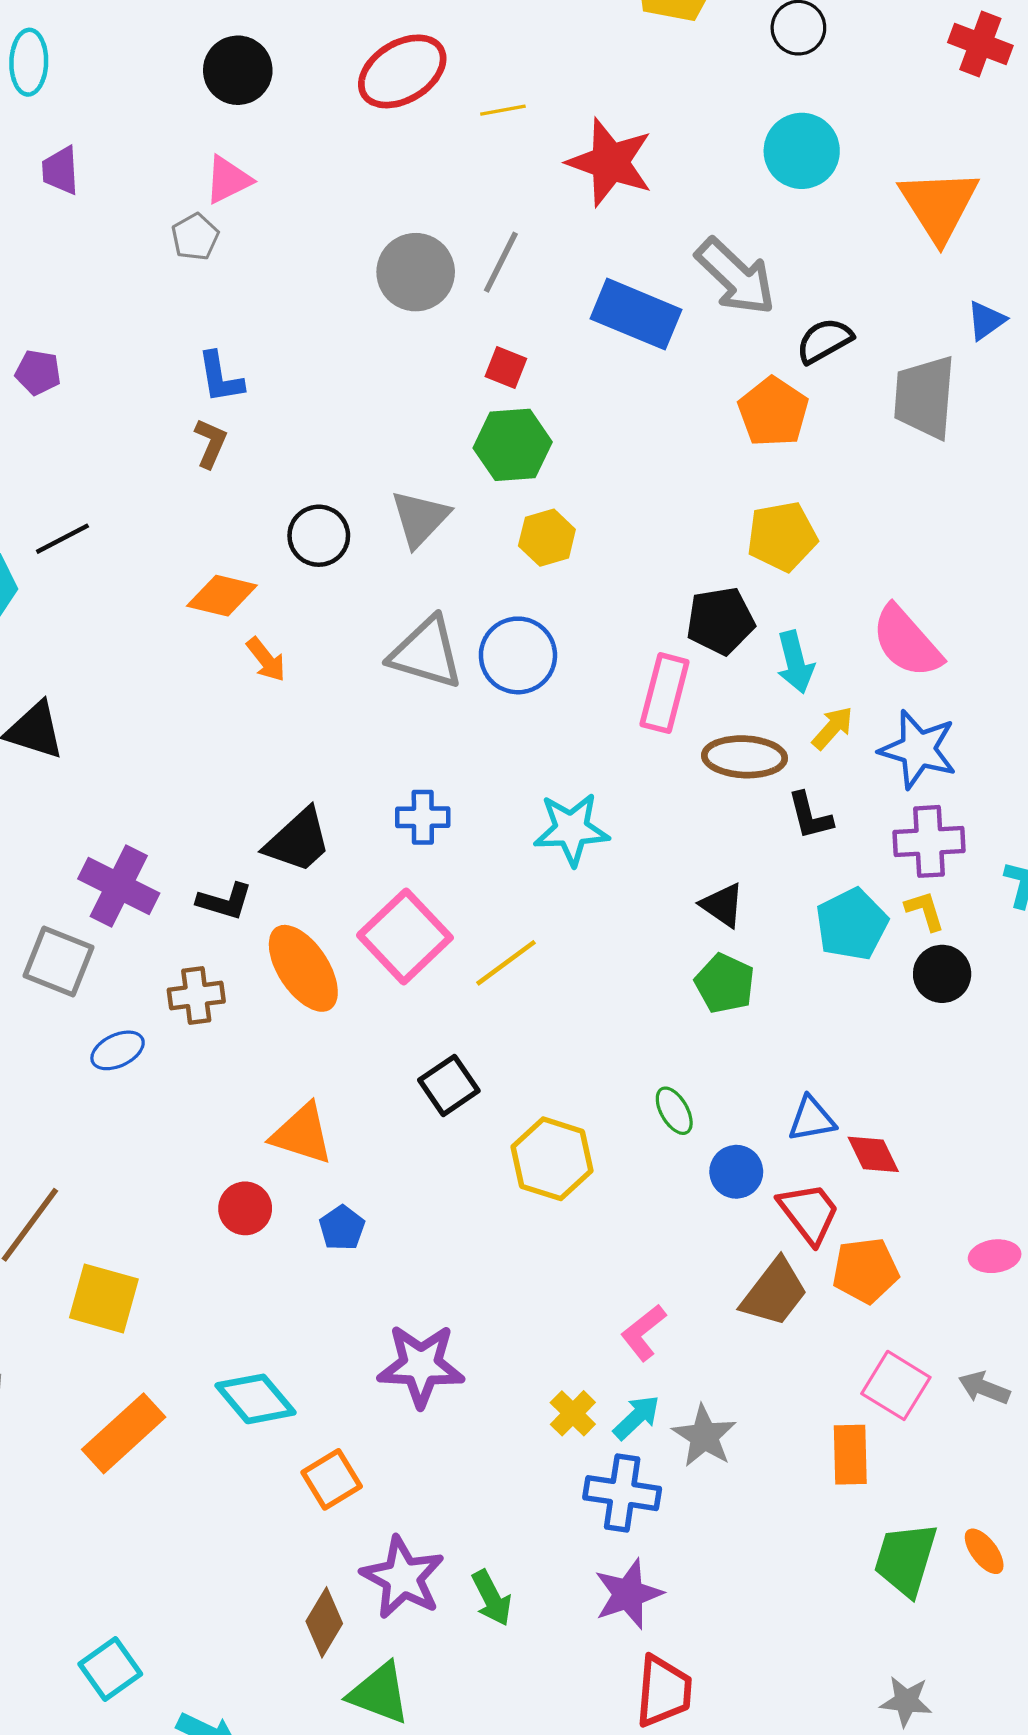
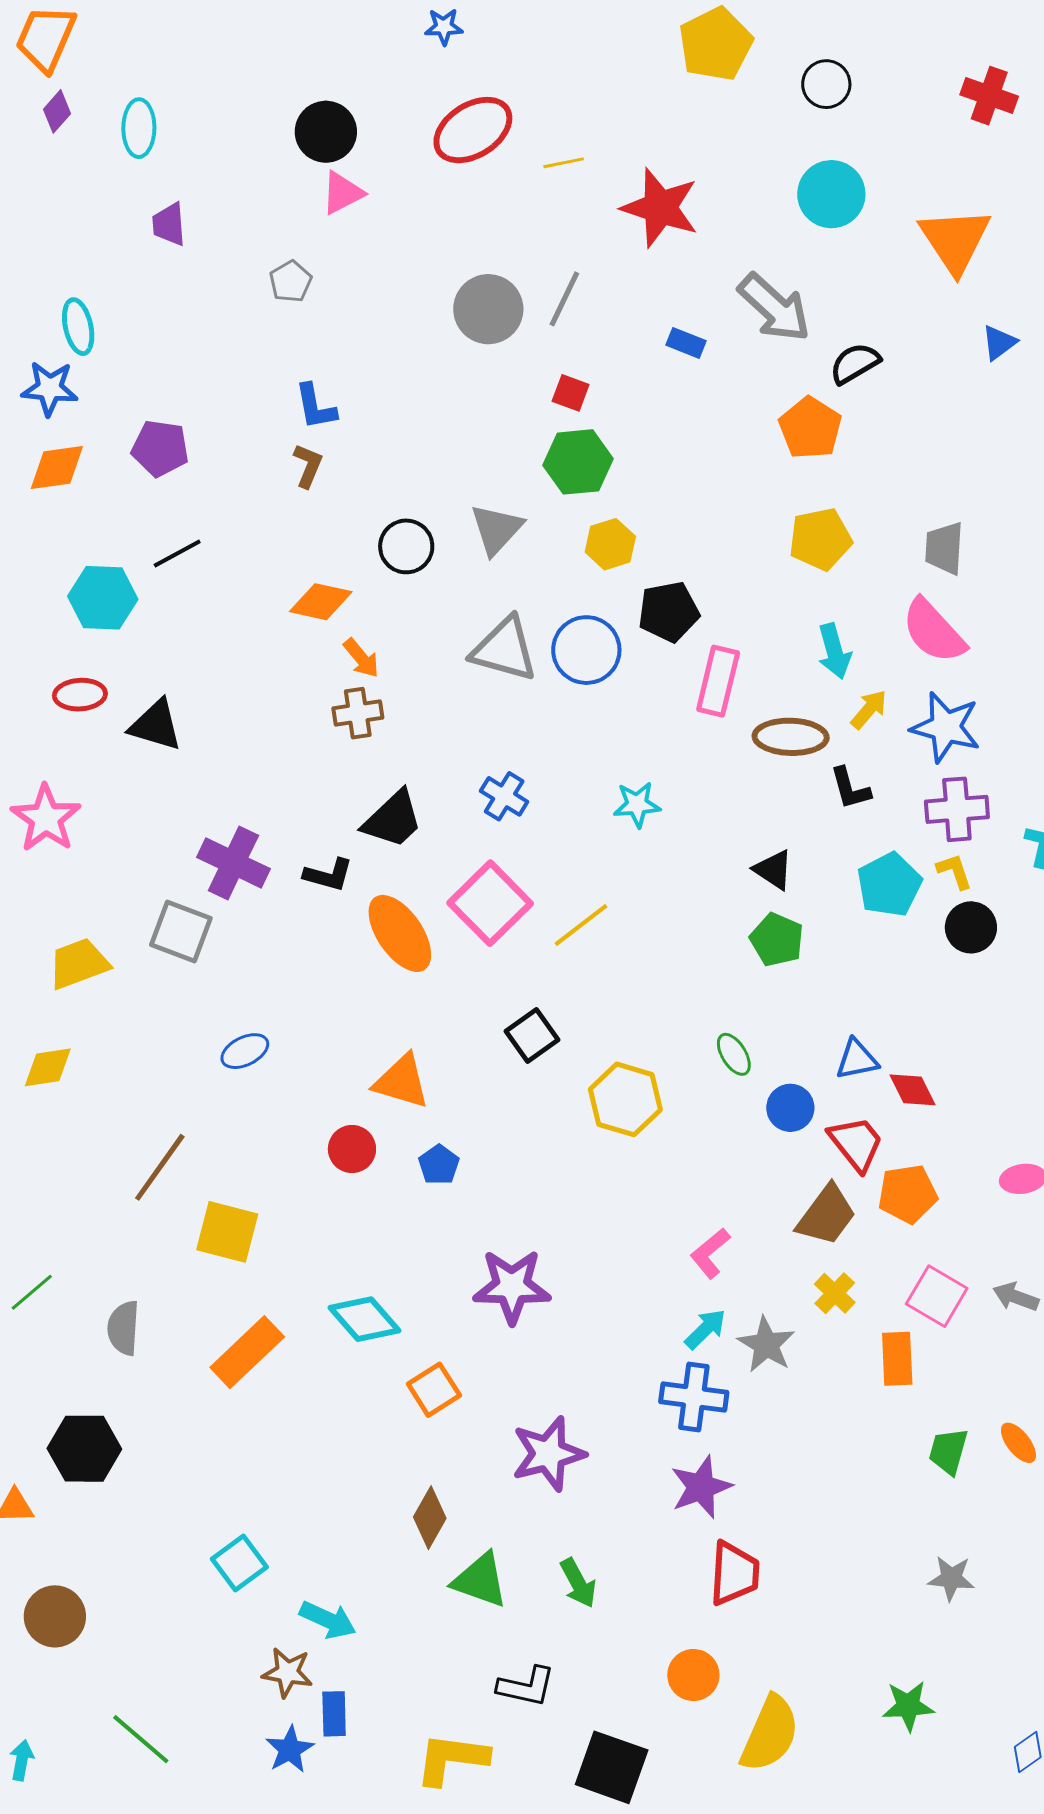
pink triangle: (228, 180) -> (342, 193), moved
blue rectangle: (636, 314) -> (686, 343), size x0.5
purple pentagon: (38, 372) -> (160, 448), moved, size x1.4
gray trapezoid: (925, 397) -> (944, 548), moved, size x0.7
black pentagon: (720, 621) -> (669, 612), moved
blue cross: (423, 817) -> (504, 796), turned 33
cyan star: (571, 829) -> (637, 804), size x0.7
brown cross: (196, 996) -> (358, 713), moved
blue ellipse: (118, 1050) -> (245, 1051), moved
yellow cross: (573, 1413) -> (835, 1293), moved
green trapezoid: (906, 1559) -> (948, 1451), size x0.7
purple star: (403, 1578) -> (548, 1454), moved, turned 30
green arrow: (492, 1598) -> (578, 1583), moved

